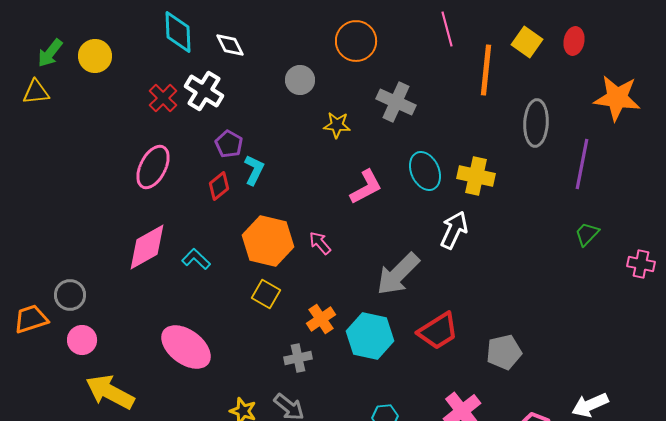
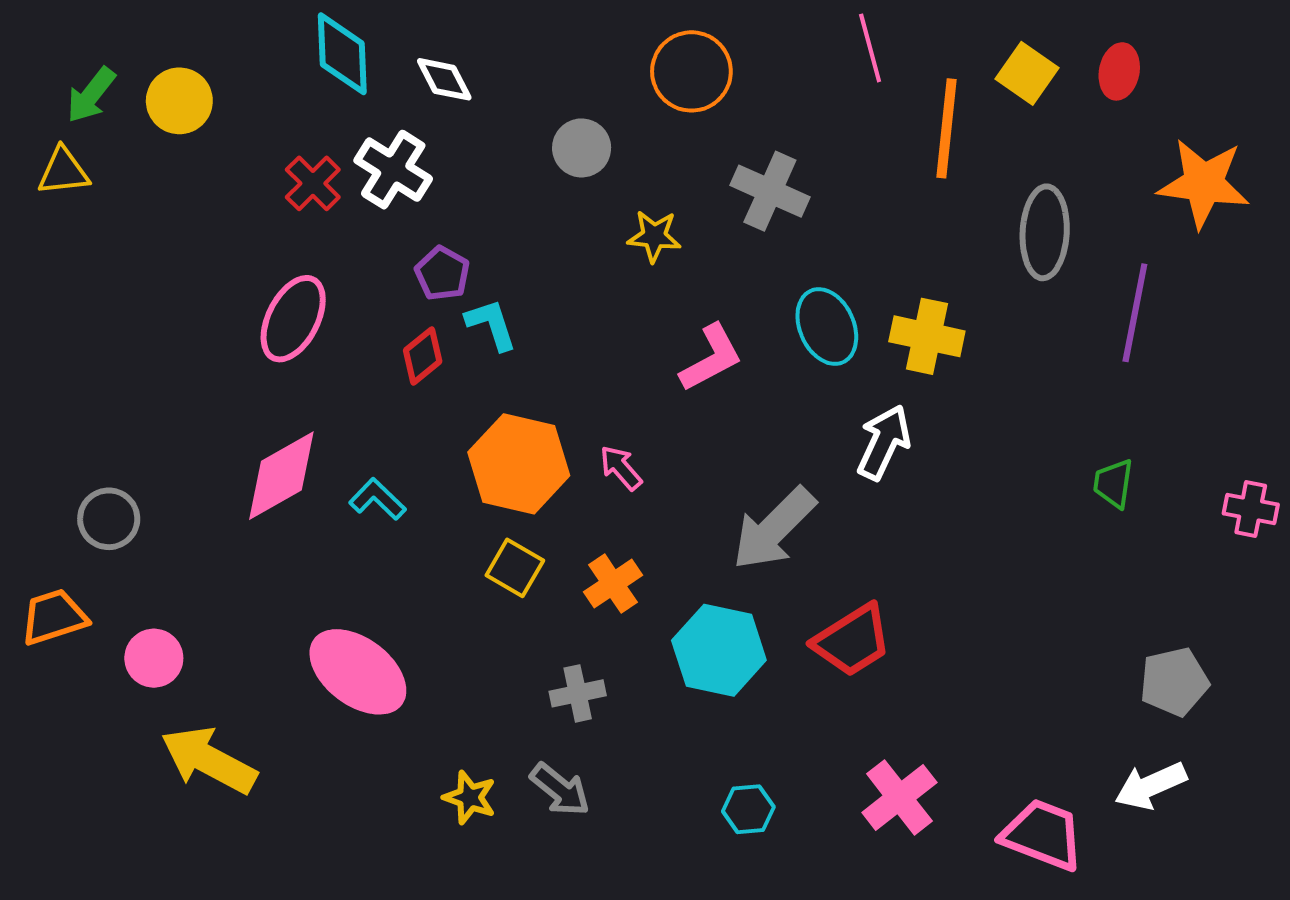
cyan L-shape: (254, 170) -> (491, 325), turned -44
green trapezoid: (587, 234) -> (1113, 483), moved, turned -36
gray circle: (70, 295) -> (109, 519), moved
orange cross: (321, 319) -> (613, 584), moved
gray pentagon: (504, 352) -> (1174, 682), moved

